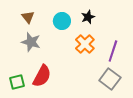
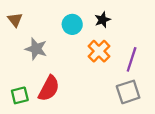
brown triangle: (28, 17) -> (15, 20), moved
gray square: (110, 79) -> (128, 92), turned 35

